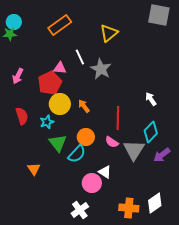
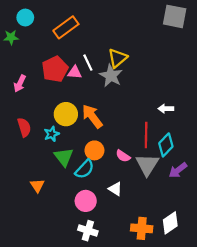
cyan circle: (14, 22) -> (25, 18), moved
yellow triangle: (109, 33) -> (118, 58), moved
pink triangle: (60, 68) -> (75, 72), moved
red pentagon: (50, 83) -> (55, 69), moved
white arrow: (151, 99) -> (166, 109), turned -56
orange arrow: (84, 106) -> (92, 116), size x1.6
red line: (118, 118) -> (146, 135), moved
pink circle: (92, 183) -> (86, 201), moved
white cross: (80, 210) -> (88, 231), turned -36

